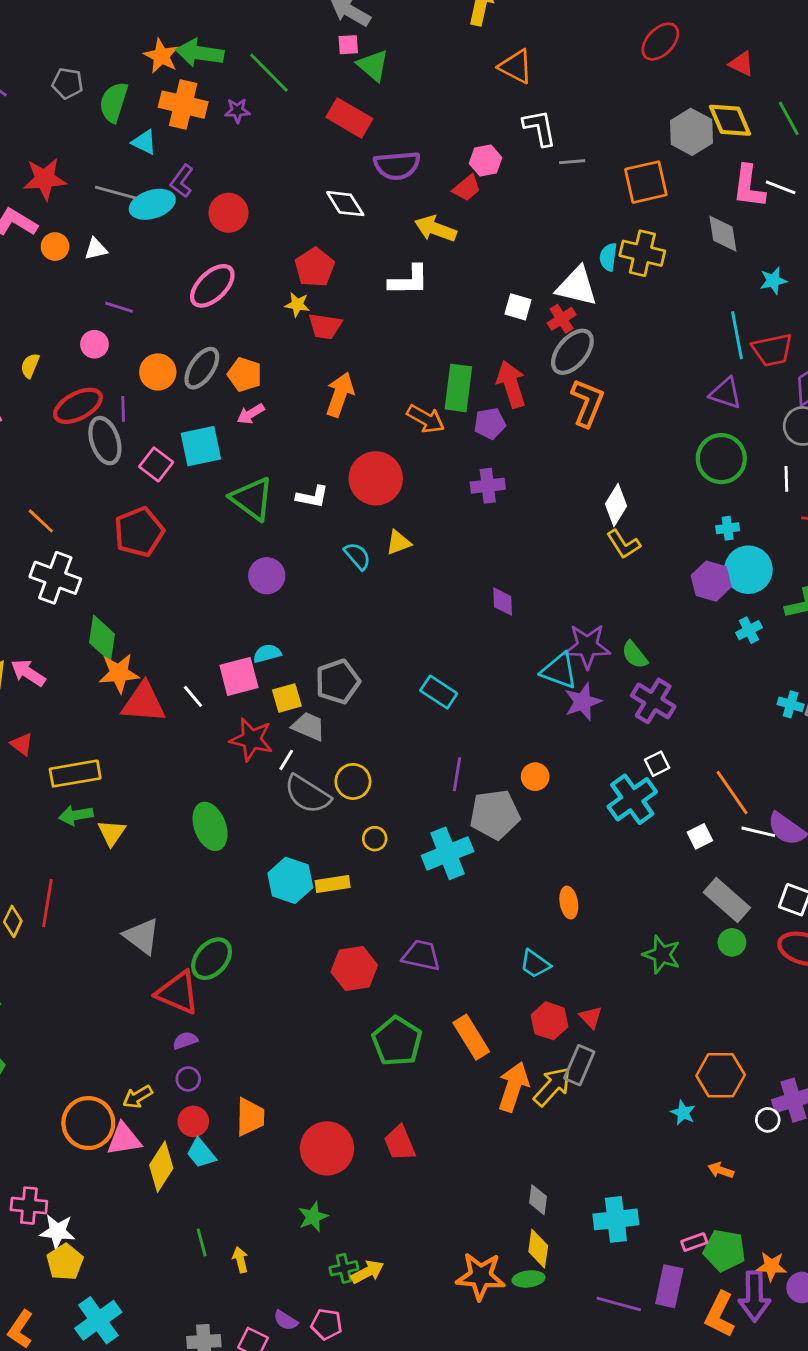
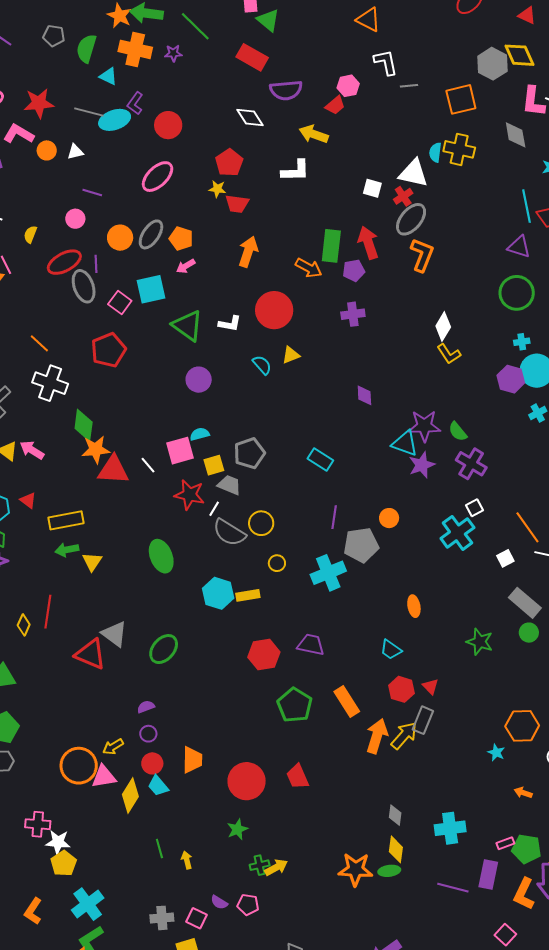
red triangle: (178, 993) -> (90, 654), moved

